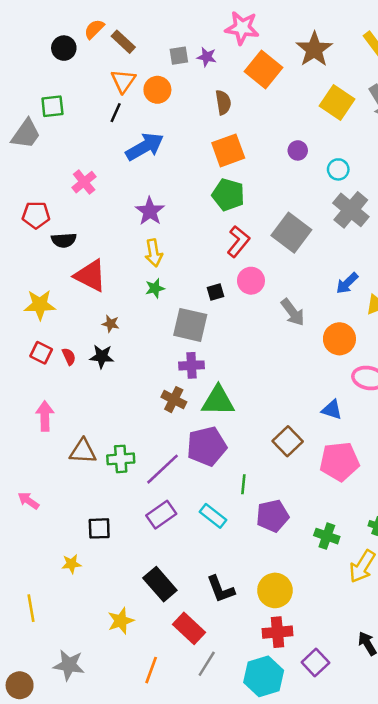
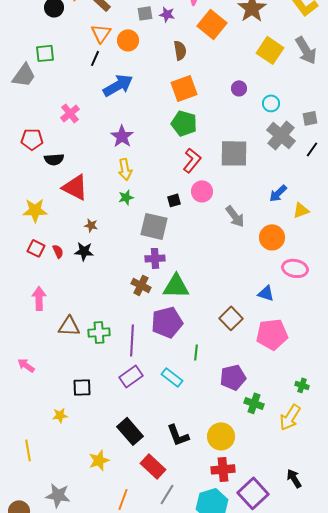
gray square: (291, 233) -> (234, 153), turned -36
purple line: (162, 469) -> (132, 340), turned -44
purple pentagon: (272, 516) -> (233, 377), moved
green cross: (327, 536) -> (254, 403), moved
purple square: (315, 662) -> (253, 493), size x1.4

